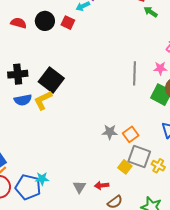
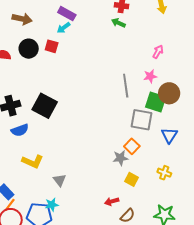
green arrow: (151, 12) -> (118, 23), moved
yellow L-shape: (43, 100) -> (33, 162), moved, turned -120
gray star: (110, 132) -> (120, 158), moved
gray square: (139, 156) -> (141, 120), moved
gray triangle: (79, 187) -> (60, 180), moved

